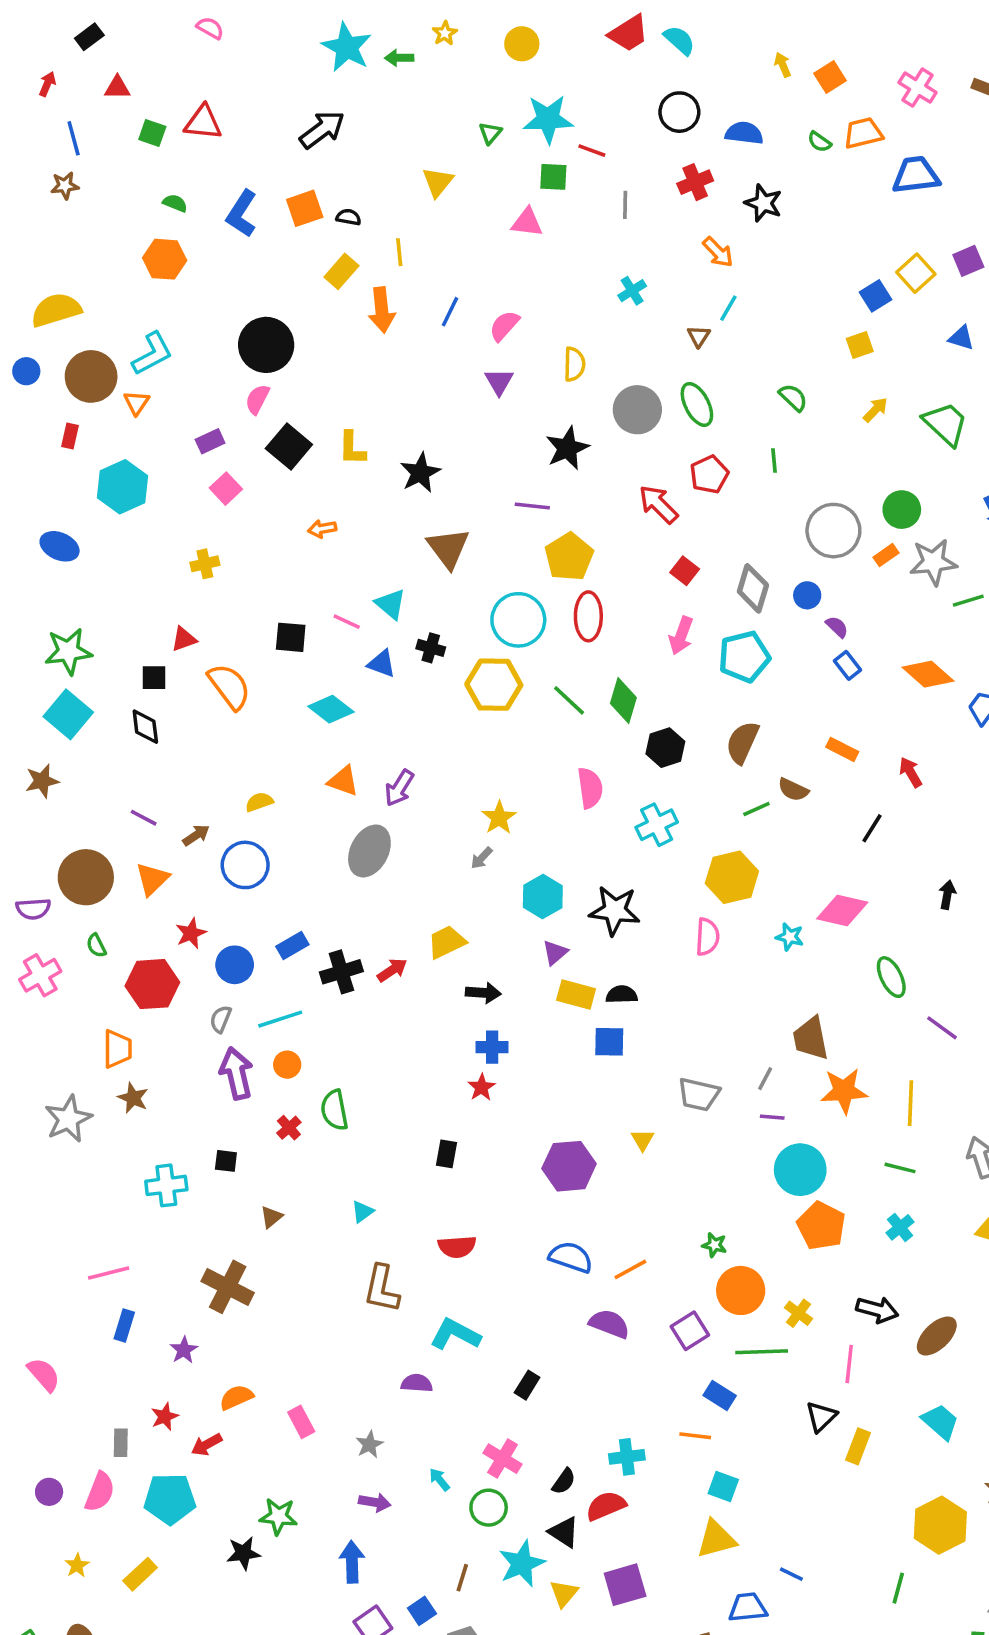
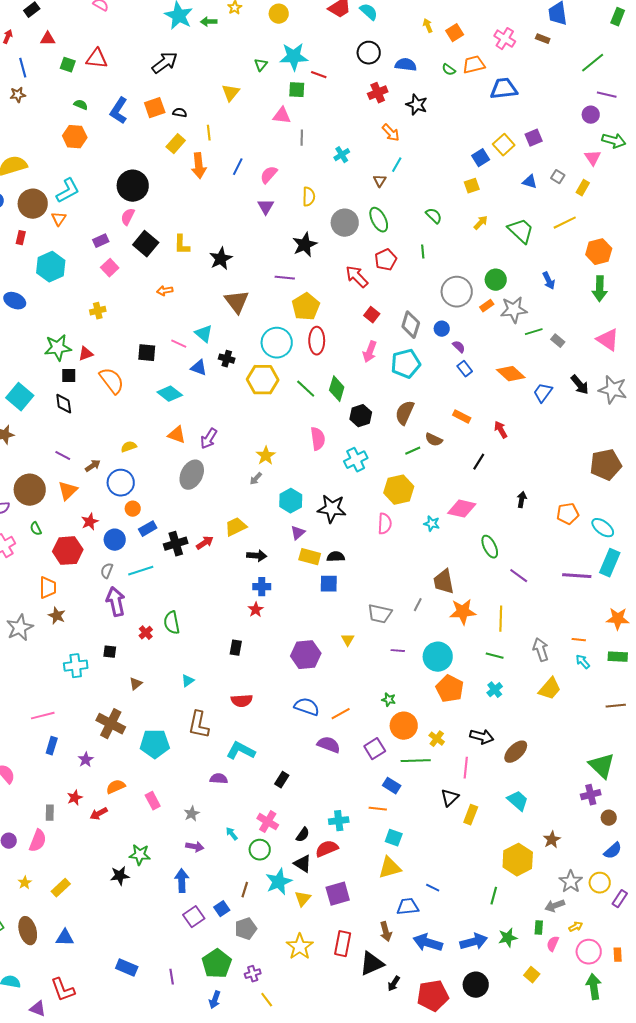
gray line: (625, 205) -> (302, 138), moved
green star: (68, 651) -> (58, 348), moved
orange circle: (287, 1065) -> (133, 509), moved
purple line: (772, 1117) -> (398, 651), moved
cyan pentagon: (170, 1499) -> (155, 744), moved

